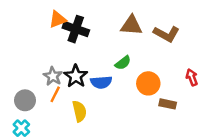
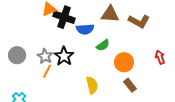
blue semicircle: (101, 82) -> (85, 29), moved
gray circle: (25, 100) -> (17, 55), moved
brown rectangle: (168, 104) -> (130, 85), moved, turned 40
yellow semicircle: (79, 111) -> (92, 85), moved

